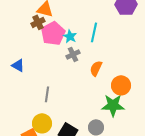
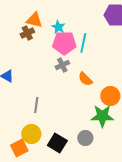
pink pentagon: (53, 33) -> (64, 43), moved, turned 30
cyan star: (70, 36) -> (58, 27), moved
orange semicircle: (96, 68) -> (85, 79), turned -70

